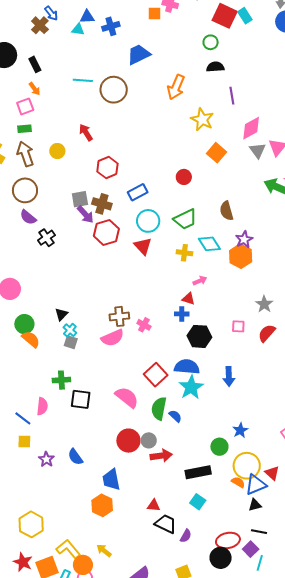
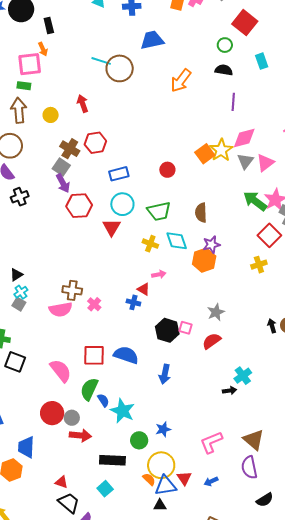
cyan rectangle: (245, 16) -> (262, 61), moved
cyan line: (83, 80) -> (101, 61), moved
pink square: (25, 106) -> (30, 64), size x1.4
yellow star: (202, 119) -> (221, 150), moved
gray square: (80, 199) -> (61, 167), turned 30
brown cross: (102, 204) -> (70, 149), moved
black hexagon: (199, 336) -> (167, 330), moved
red square: (156, 375) -> (94, 355), turned 30
cyan star: (191, 387) -> (123, 411), moved, turned -30

